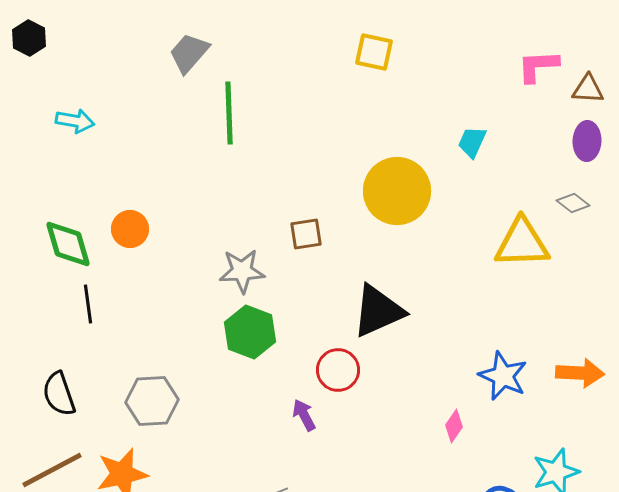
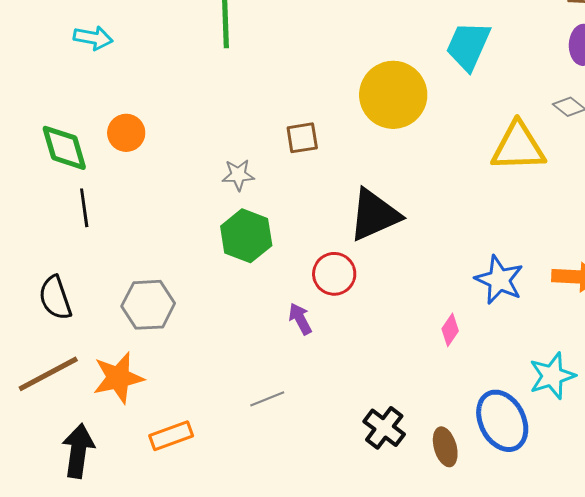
cyan arrow: (75, 121) -> (93, 38), moved
cyan trapezoid: (472, 142) -> (468, 46), size x1.6
gray star: (242, 271) -> (238, 175), size x0.7

